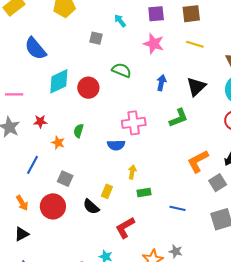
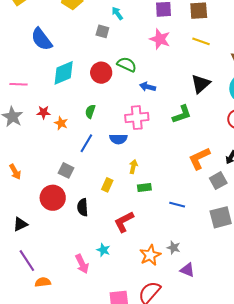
cyan arrow: (120, 21) -> (117, 13), moved
blue arrow: (161, 83) -> (148, 87), moved, turned -91
red circle: (88, 88) -> (101, 73), moved
green semicircle: (79, 131) -> (90, 111), moved
orange star: (58, 143) -> (61, 123), moved
blue line: (32, 165) -> (86, 143), moved
orange arrow: (22, 203) -> (15, 172), moved
black semicircle: (91, 207) -> (83, 207), moved, turned 42

